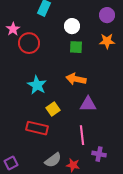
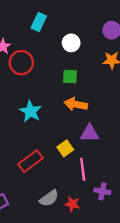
green square: (76, 47) -> (70, 77), moved
yellow square: (53, 109) -> (65, 148), moved
red rectangle: (37, 128) -> (31, 161), turned -50

